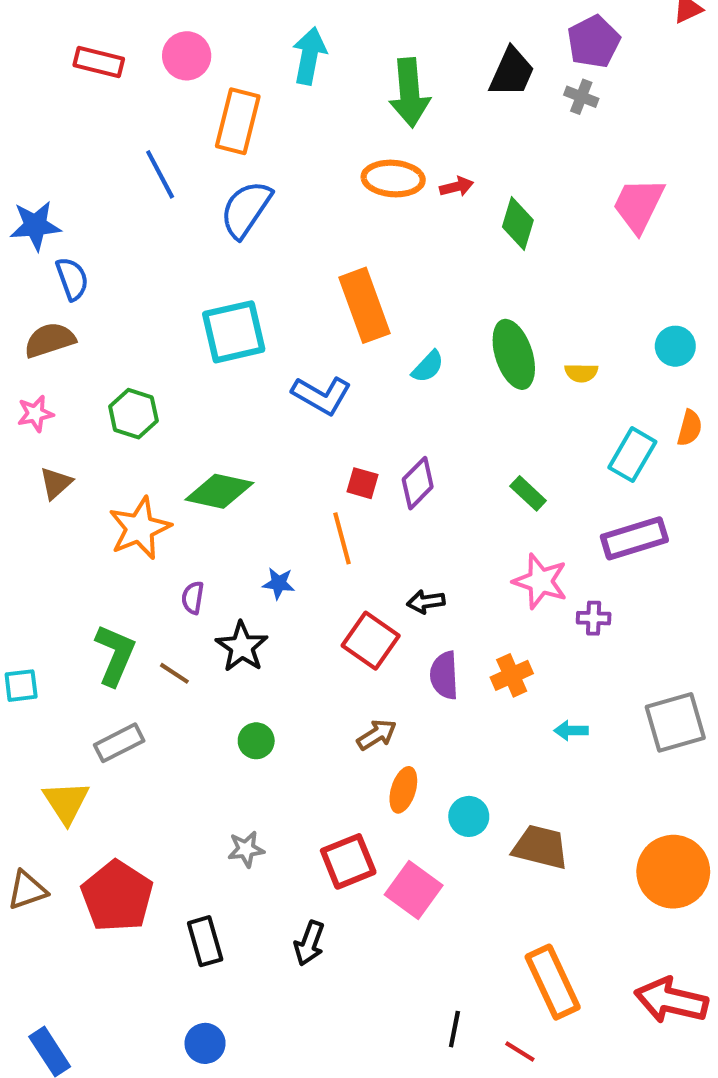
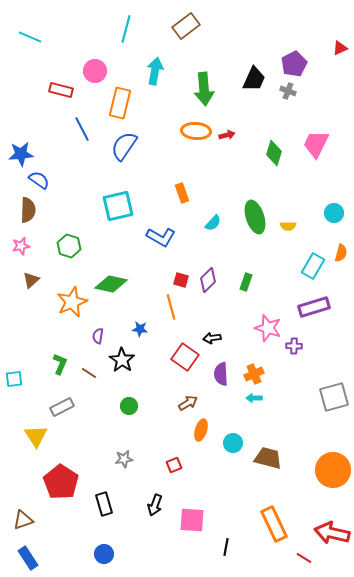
red rectangle: (99, 62) -> (61, 90), moved
green diamond: (518, 223) -> (274, 153), moved
blue semicircle: (72, 279) -> (39, 180), turned -35
orange rectangle: (365, 305) -> (182, 193), size x0.6
brown semicircle: (50, 340) -> (28, 210), turned 110
green rectangle: (528, 493) -> (246, 282), moved, turned 66
green L-shape: (115, 655) -> (60, 364), size x0.7
cyan arrow: (571, 731) -> (254, 398), moved
red square: (348, 861) -> (174, 465), size x0.6
brown triangle: (27, 890) -> (23, 520), moved
pink square: (414, 890) -> (192, 520), moved, turned -32
red line: (520, 1052) -> (304, 558), moved

